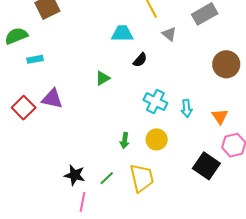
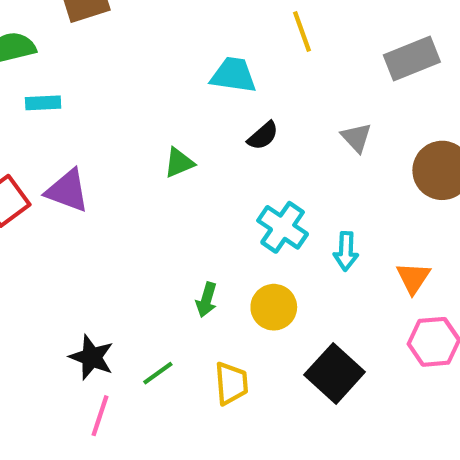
gray triangle: (169, 34) -> (356, 138), moved
black square: (206, 166) -> (335, 373), moved
yellow trapezoid: (142, 178) -> (231, 383), size x0.7

